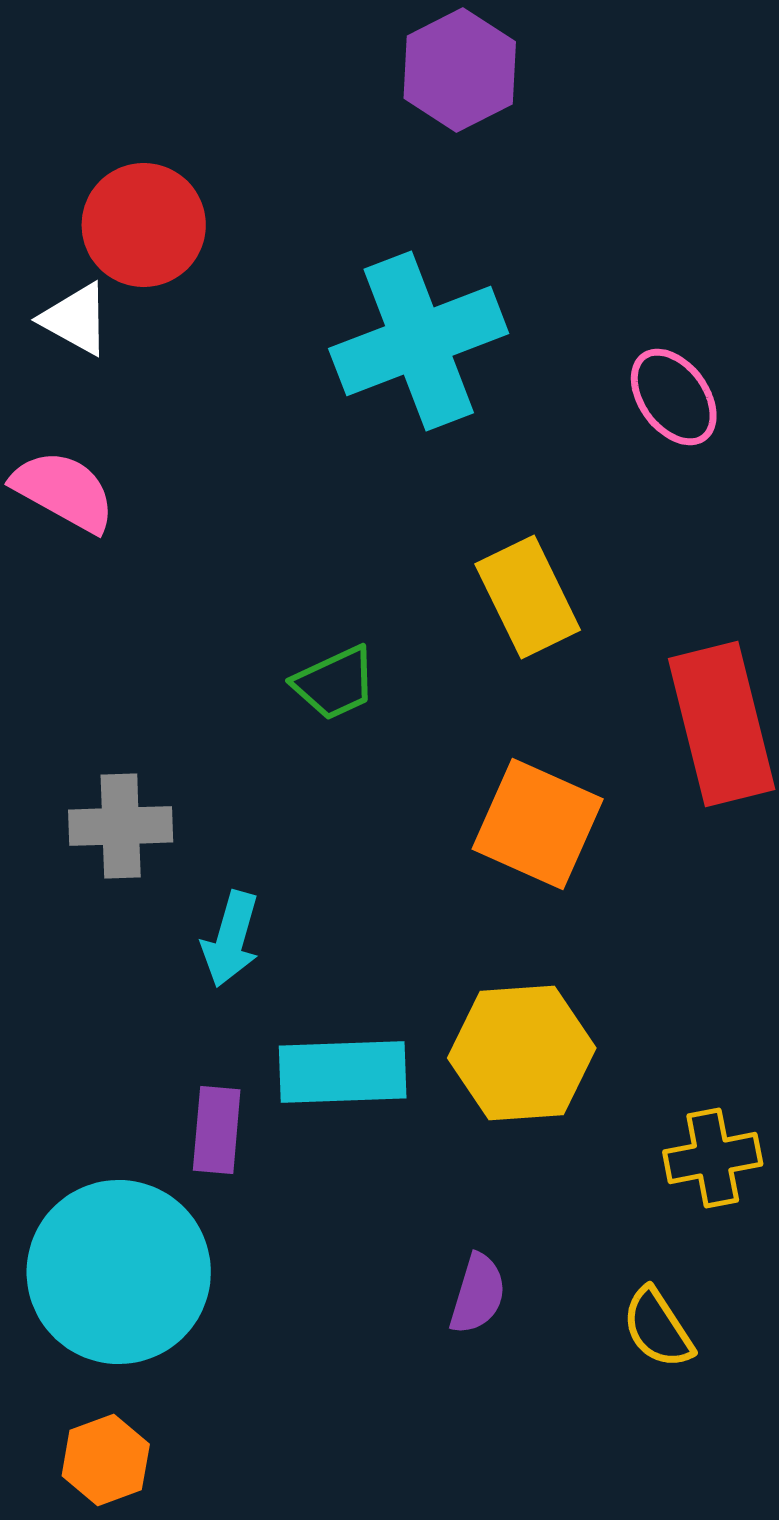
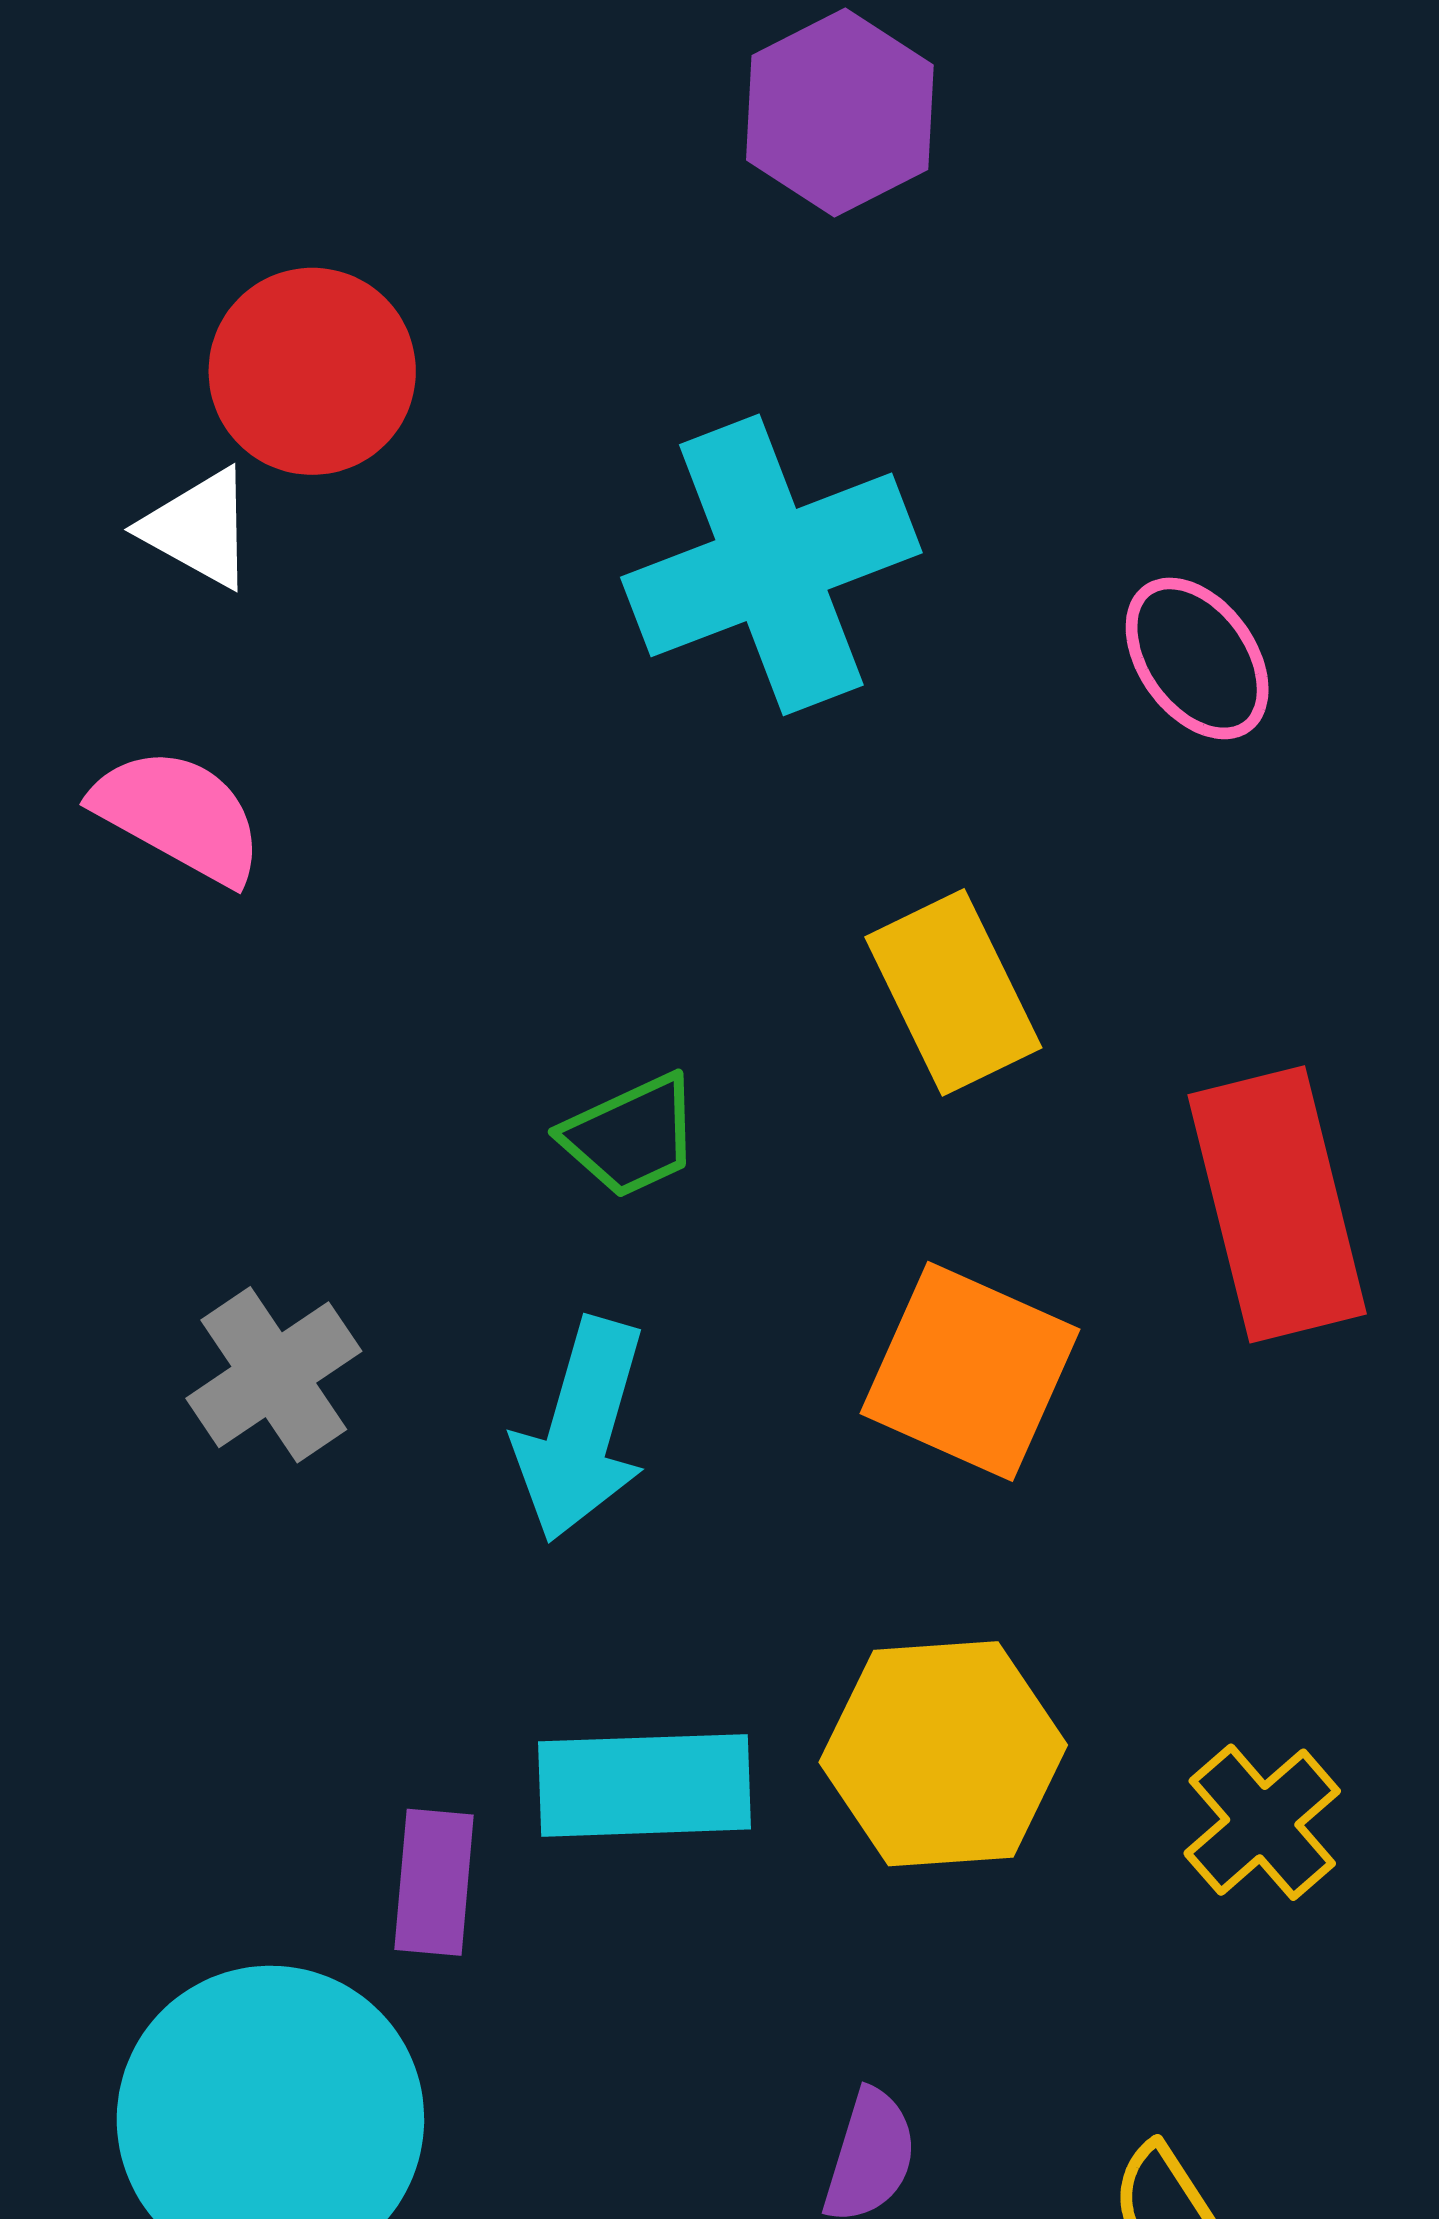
gray cross: (121, 826) -> (274, 1375), turned -32
cyan arrow: (231, 939) -> (581, 1430), moved, size x1.4
yellow cross: (713, 1158) -> (1262, 1822), moved, turned -30

